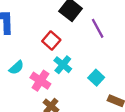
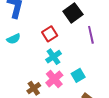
cyan semicircle: (16, 68) -> (14, 39), moved
pink cross: (40, 81) -> (54, 79), moved

